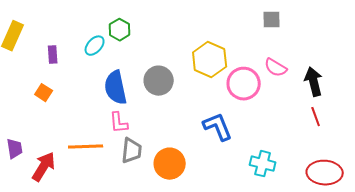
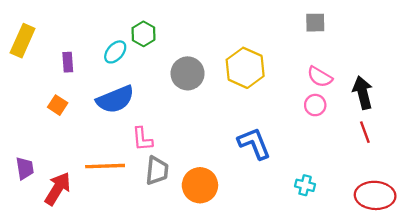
gray circle: (159, 81) -> (188, 73), moved
pink circle: (244, 84) -> (315, 105), moved, size x0.6
blue semicircle: (116, 88) -> (115, 99), moved, turned -100
cyan cross: (263, 164) -> (305, 185), size x0.7

